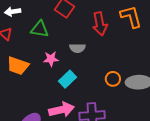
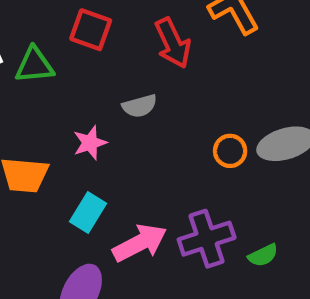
green triangle: (40, 29) -> (34, 65), moved
cyan rectangle: (67, 79) -> (88, 213), moved

